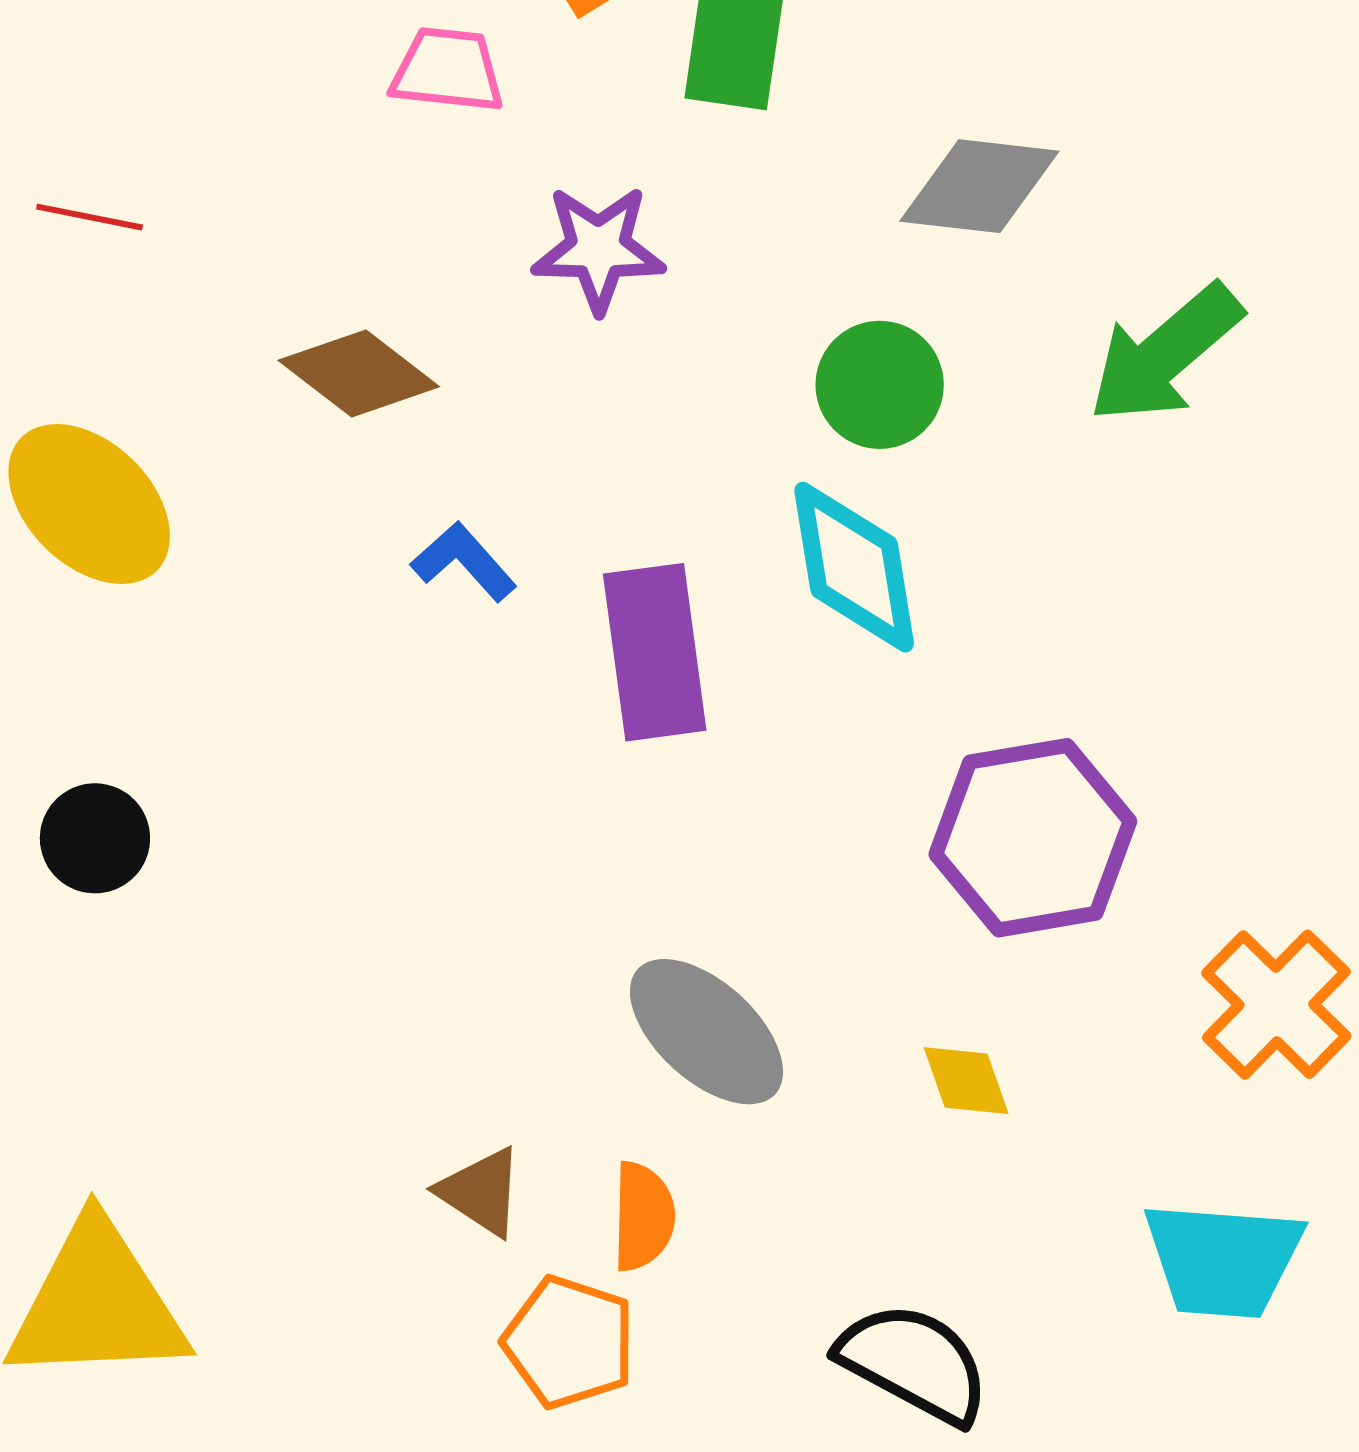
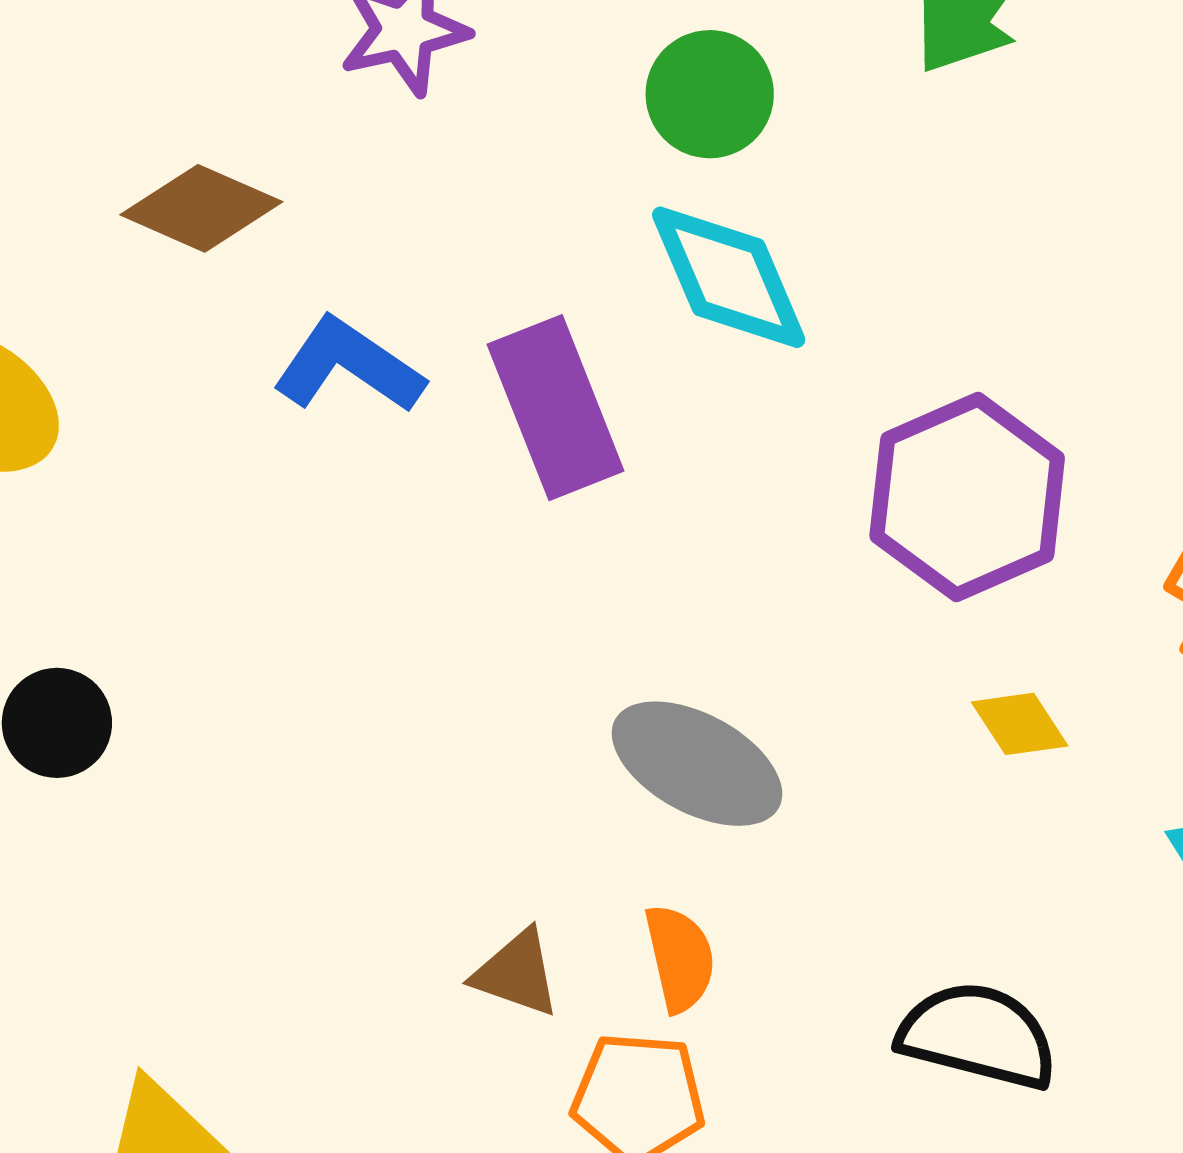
blue L-shape: (464, 562) -> (348, 366), size x1.4
yellow diamond: (966, 1081) -> (1020, 724), moved

